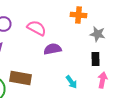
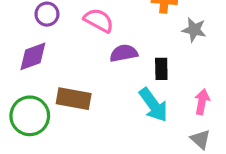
black rectangle: (96, 59) -> (161, 69), moved
cyan arrow: (72, 82) -> (153, 105), size x1.6

